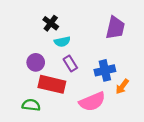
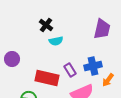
purple circle: (36, 62) -> (12, 59), moved
purple rectangle: (70, 64) -> (70, 70), moved

